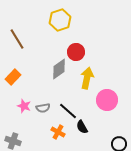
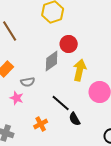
gray semicircle: (43, 108) -> (28, 82), moved
orange cross: (58, 132) -> (41, 124), moved, turned 32

